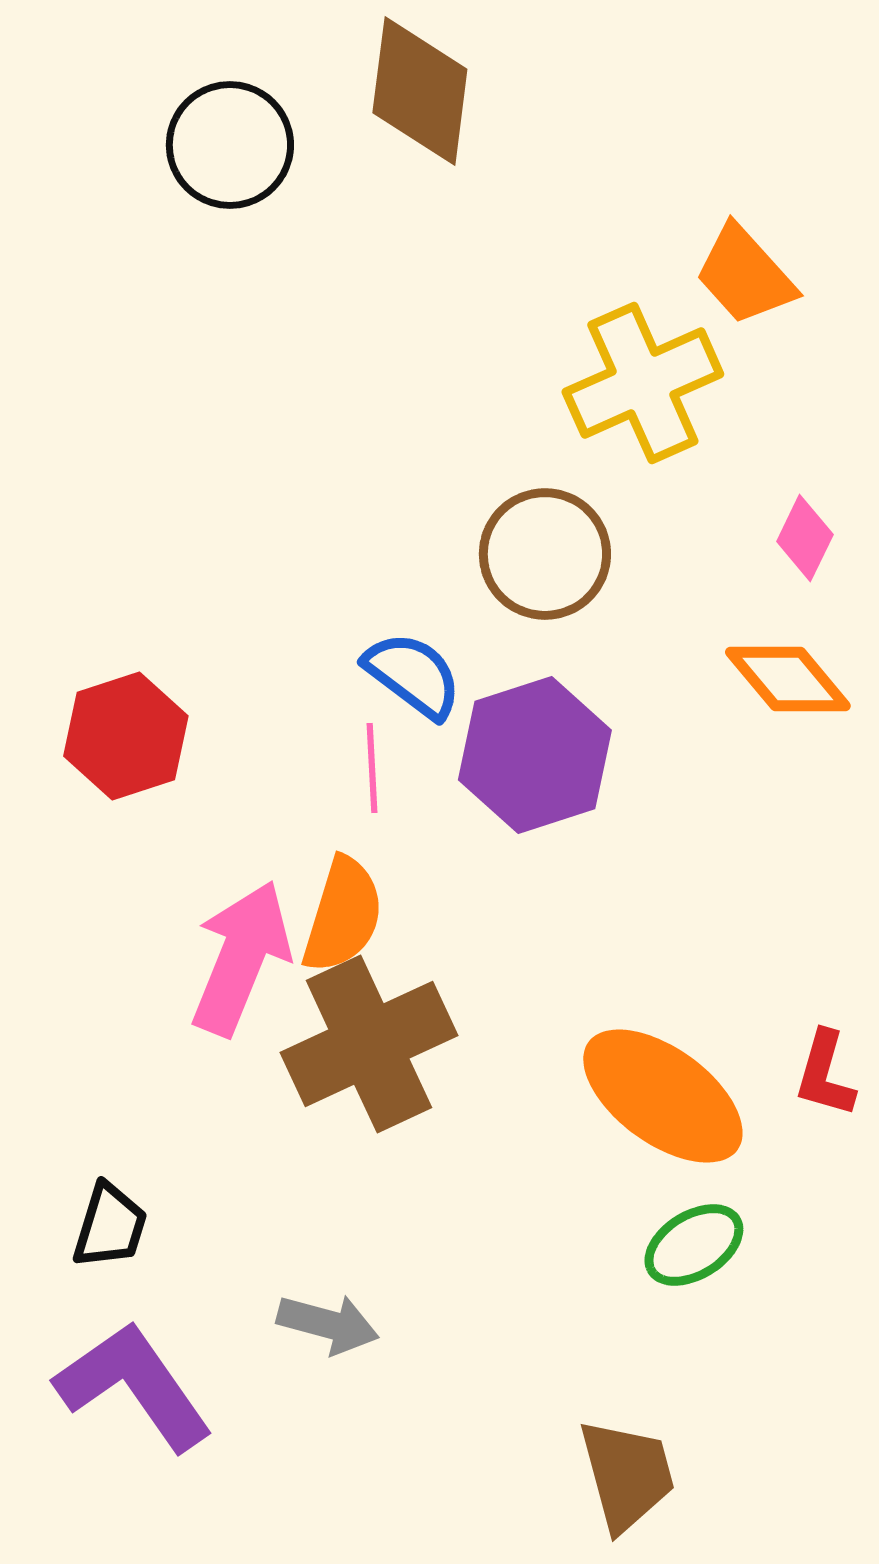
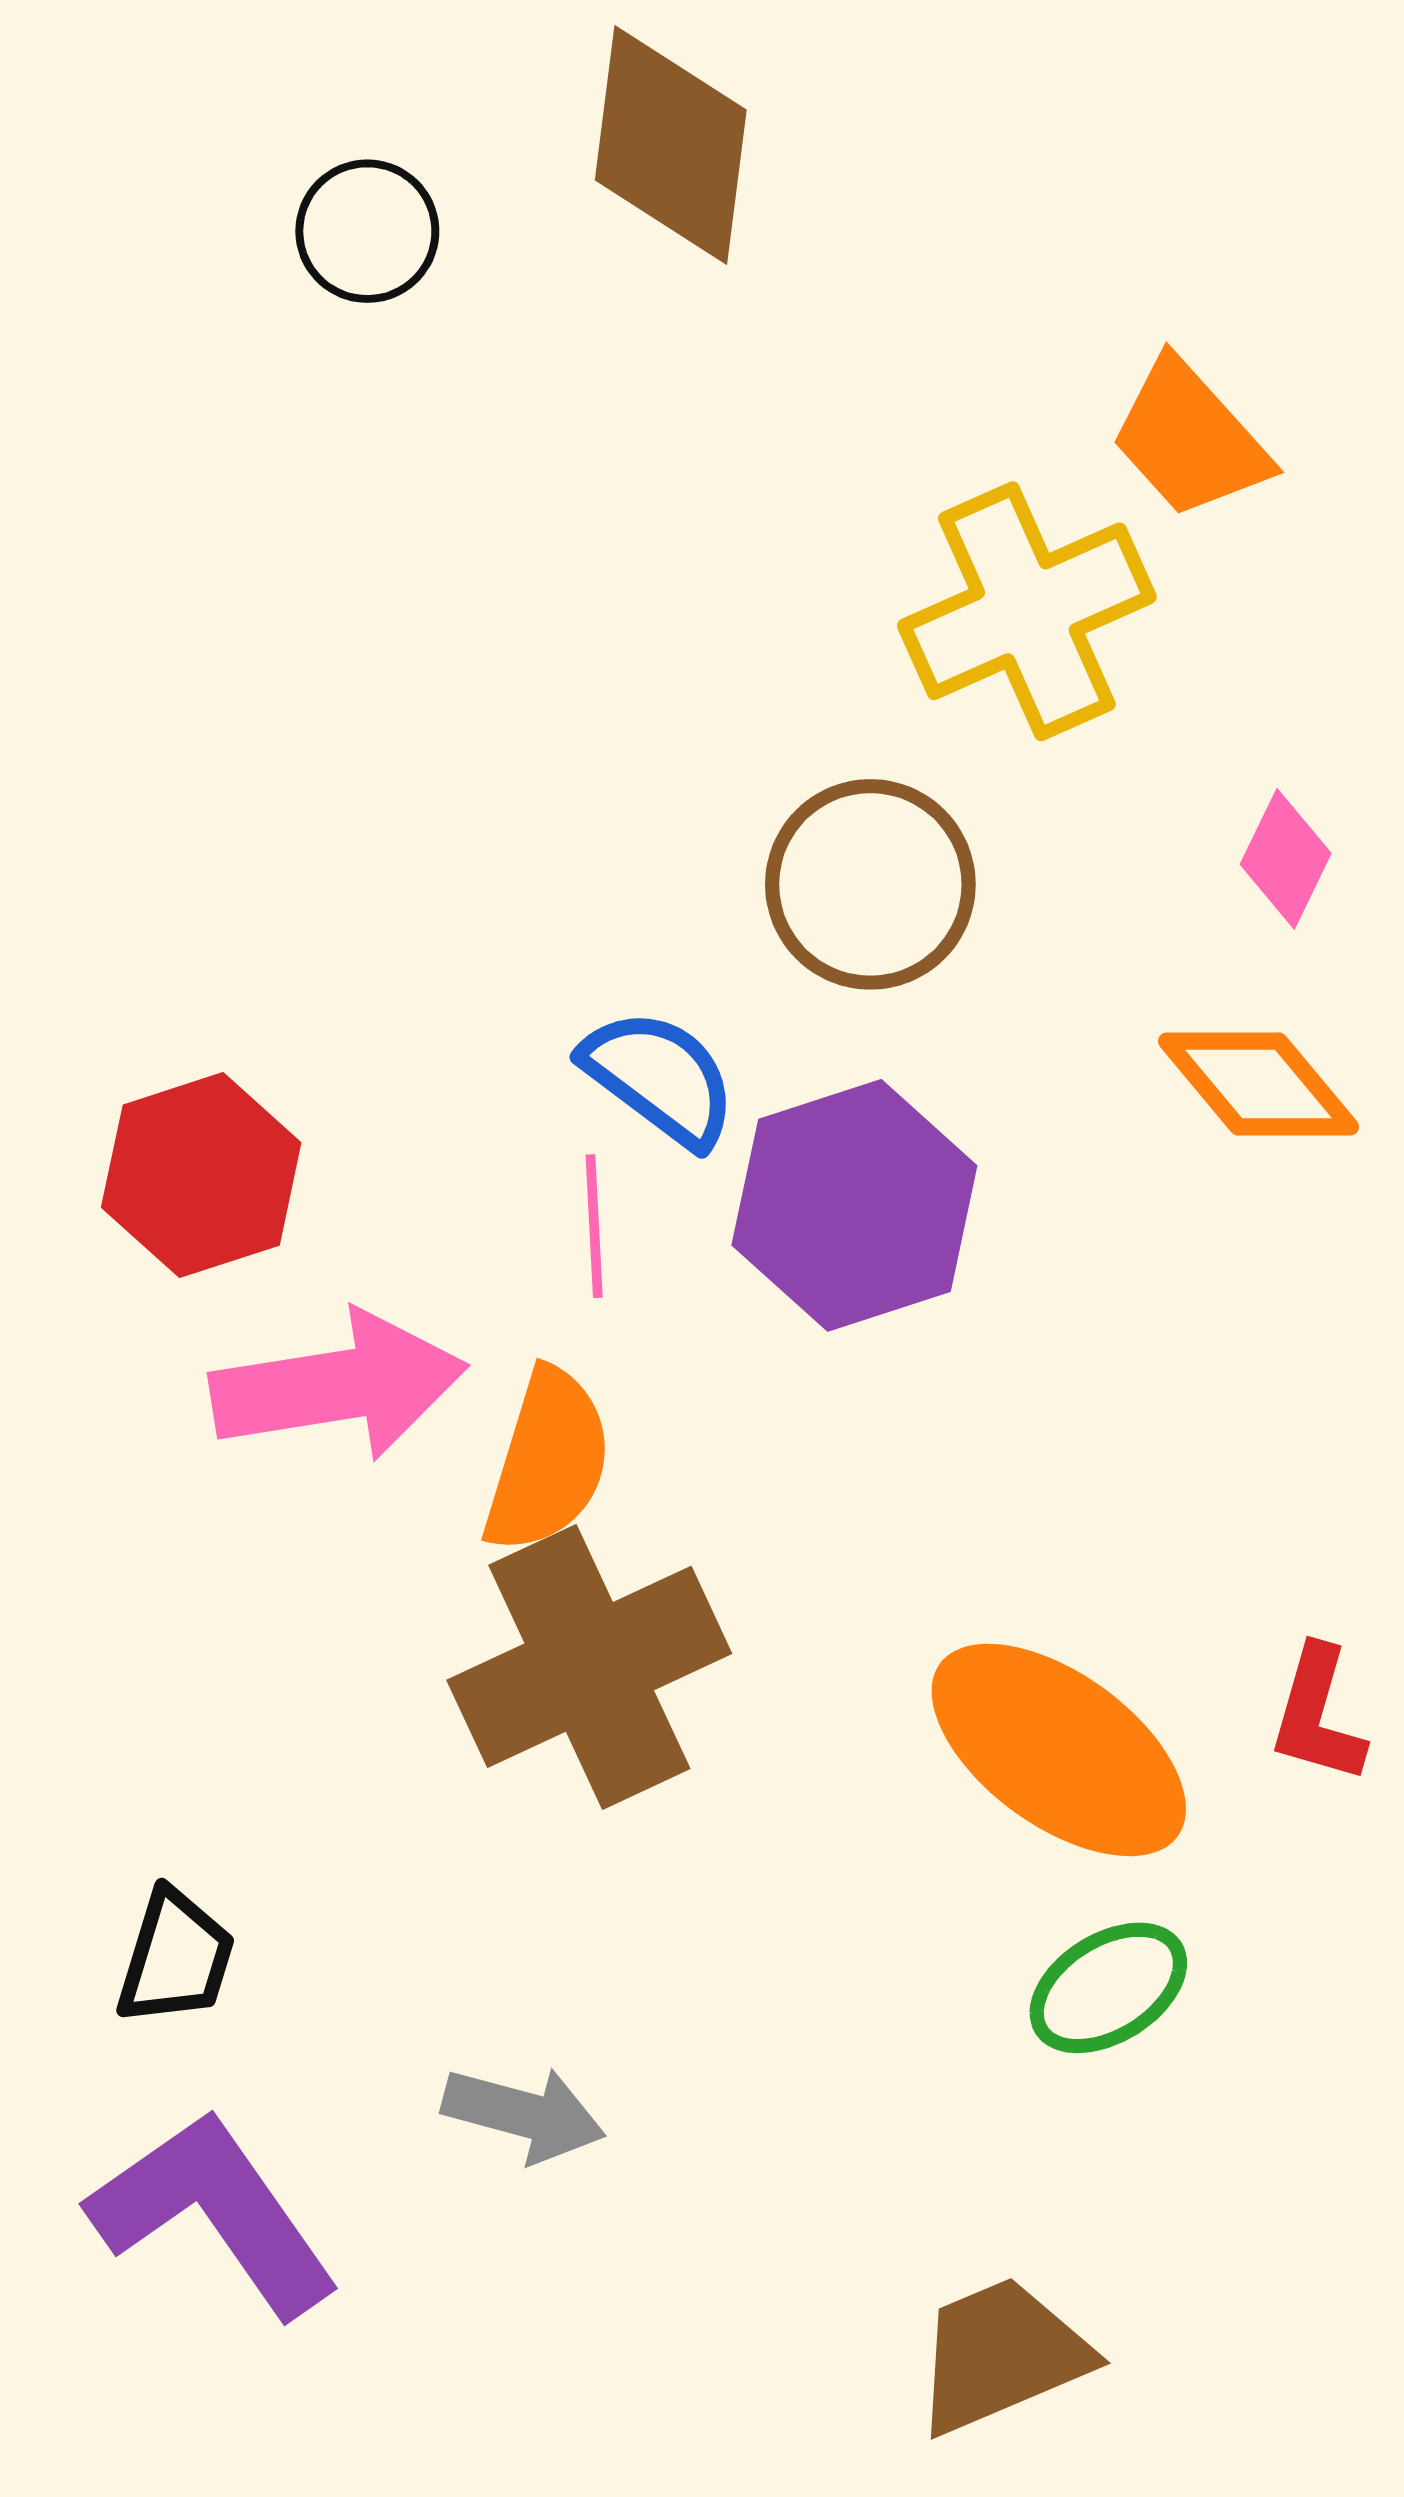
black circle: (230, 145) -> (367, 231), size x0.7
pink arrow: (241, 958) -> (339, 1386), moved, turned 59
brown trapezoid: (627, 1475) -> (1001, 2355), turned -98

